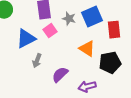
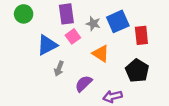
orange triangle: (87, 49) -> (101, 54), moved
black pentagon: (110, 63) -> (137, 71), turned -30

